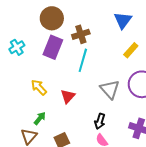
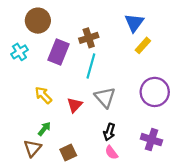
brown circle: (52, 18) -> (38, 21), moved
yellow rectangle: (131, 50) -> (143, 45), moved
gray triangle: (110, 89) -> (105, 97), moved

